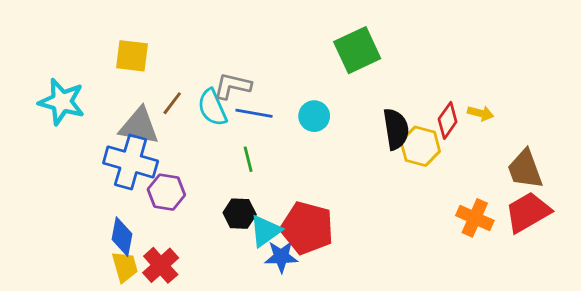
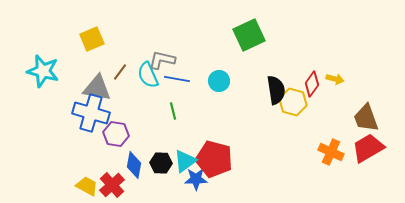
yellow square: (132, 56) -> (92, 39), turned -30
black hexagon: (240, 214) -> (161, 163), moved
blue diamond: (122, 237) -> (134, 165), moved
yellow trapezoid: (125, 267) -> (87, 186), turned -45

